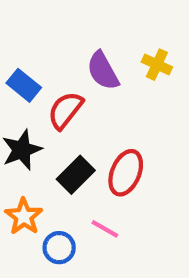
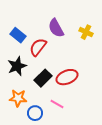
yellow cross: (157, 65) -> (86, 32), moved
red ellipse: (126, 173) -> (67, 77), turned 45
orange star: (24, 216) -> (18, 98), turned -30

